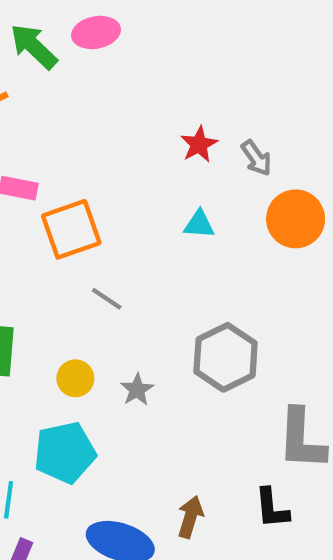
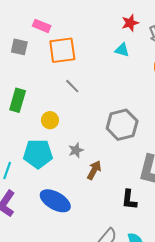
cyan triangle: (199, 224) -> (122, 50), moved
gray star: (137, 390) -> (76, 150), moved
brown arrow: (190, 517) -> (94, 170), moved

